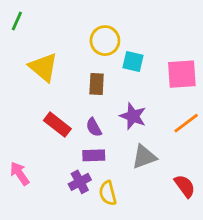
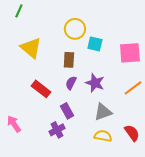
green line: (17, 21) -> (19, 11), moved
purple semicircle: (94, 127) -> (71, 83), moved, turned 56
purple rectangle: (94, 155) -> (67, 111), turned 63
yellow semicircle: (108, 193) -> (103, 136), moved, turned 114

